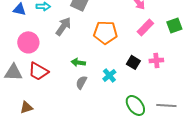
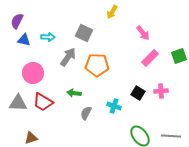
orange pentagon: (105, 32) -> (97, 65), moved
green arrow: (78, 62) -> (74, 93), moved
cyan cross: (109, 75) -> (114, 106), turned -32

